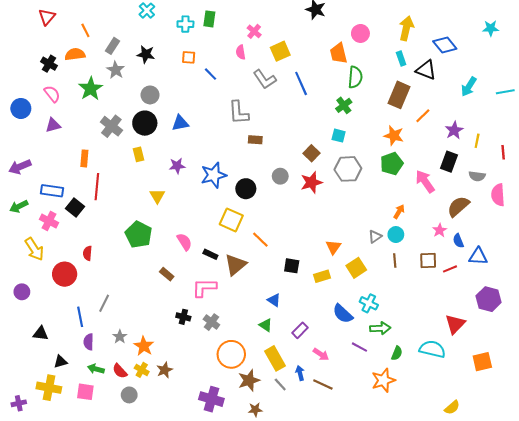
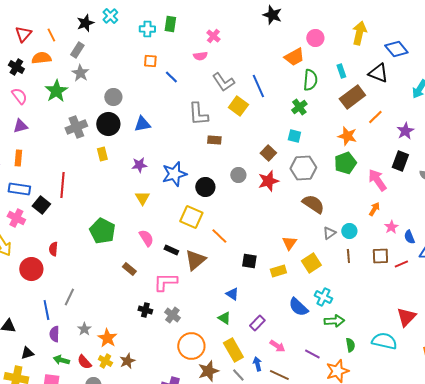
red triangle: (47, 17) -> (23, 34), moved
yellow square: (280, 51) -> (238, 106), moved, turned -30
pink semicircle: (241, 52) -> (200, 56), turned -88
orange trapezoid: (339, 53) -> (294, 57), turned -105
black star: (146, 54) -> (85, 23), moved, turned -30
cyan rectangle: (401, 58) -> (341, 71), moved
brown rectangle: (399, 95) -> (352, 97), turned 30
gray cross: (111, 126) -> (76, 127), turned 30
orange rectangle: (84, 158) -> (18, 158), moved
yellow triangle: (157, 196) -> (142, 198), moved
brown semicircle: (458, 206) -> (313, 204), moved, turned 75
orange arrow: (399, 212) -> (374, 209), moved
purple line: (359, 347) -> (312, 354), moved
green semicircle: (397, 353) -> (350, 345), turned -32

